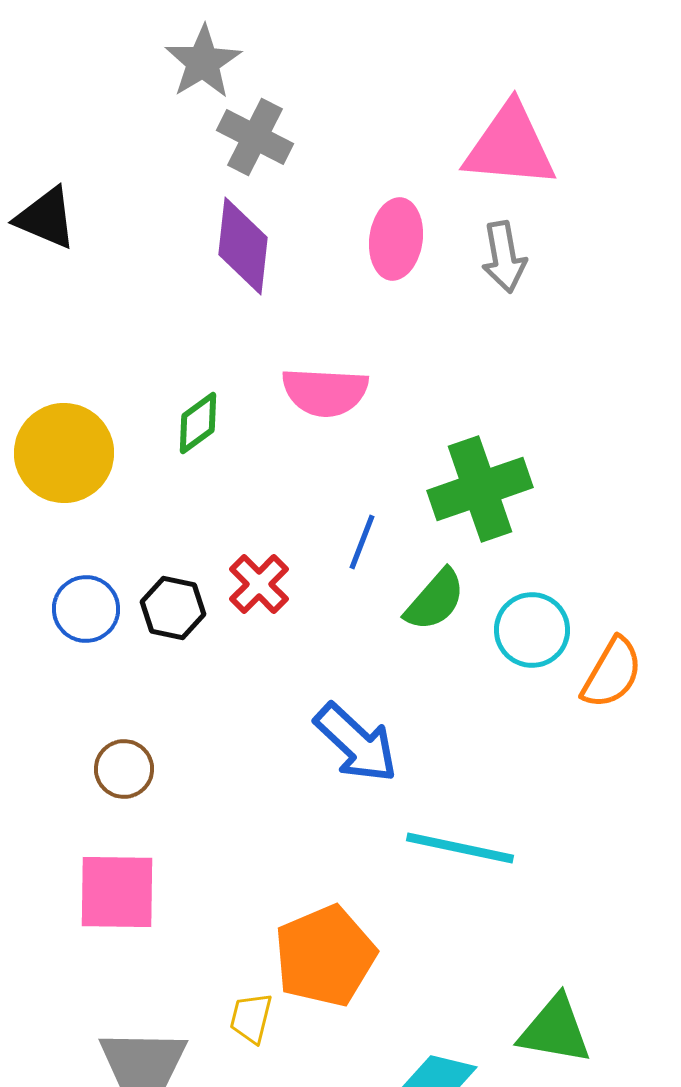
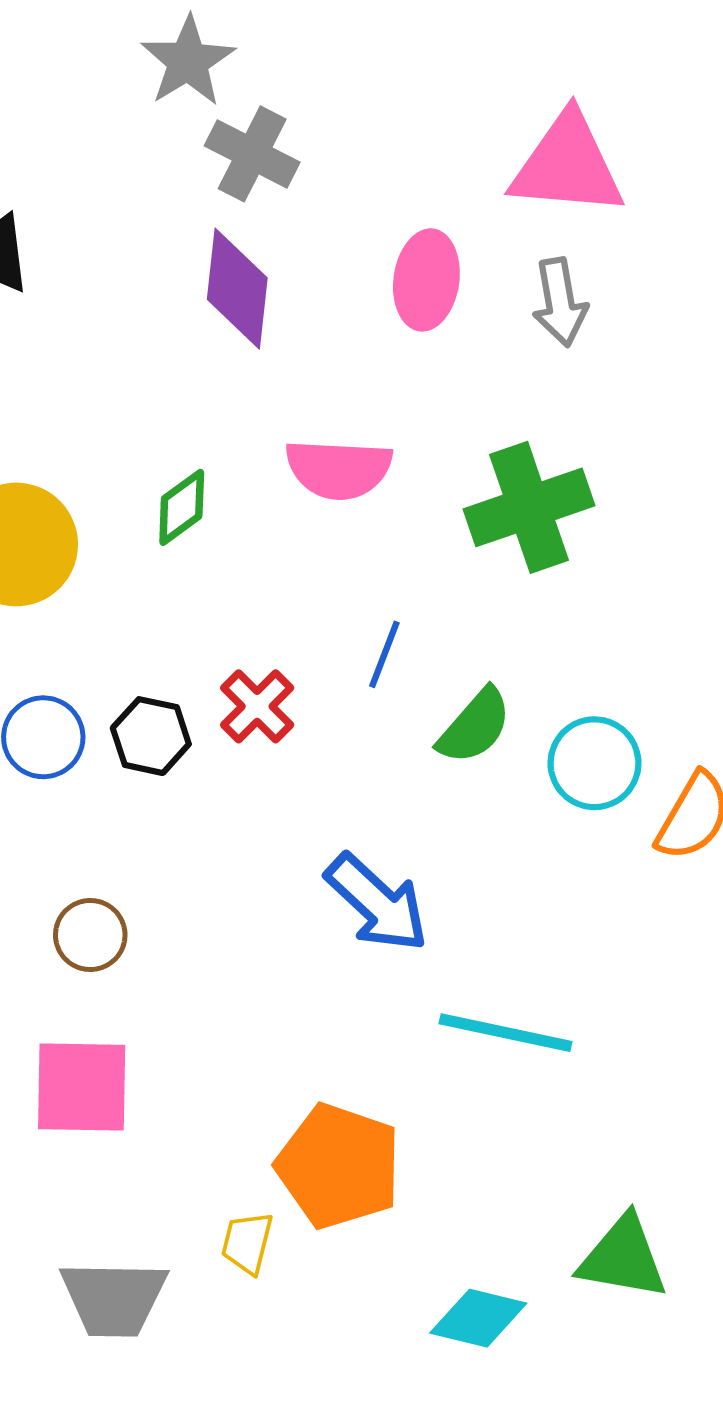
green cross: (480, 489) -> (529, 507), moved
orange pentagon: (325, 956) -> (339, 1166), turned -30

